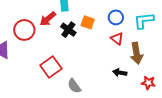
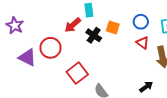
red circle: (24, 30) -> (51, 48), moved
black arrow: (120, 73) -> (146, 87), moved, turned 136

